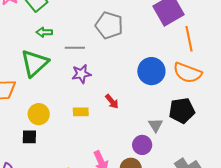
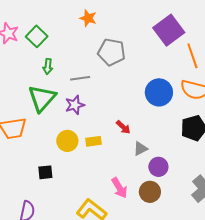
green arrow: (44, 32) -> (48, 67), turned -77
purple star: (81, 74) -> (75, 105), moved
yellow circle: (39, 114) -> (67, 141), moved
gray triangle: (156, 125) -> (141, 149), moved, turned 42

